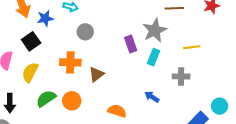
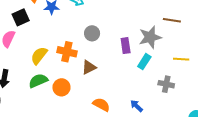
gray circle: (85, 32) -> (92, 33), moved
black square: (31, 41) -> (21, 17), moved
yellow semicircle: (30, 72) -> (39, 56), moved
blue arrow: (152, 97) -> (137, 106), moved

